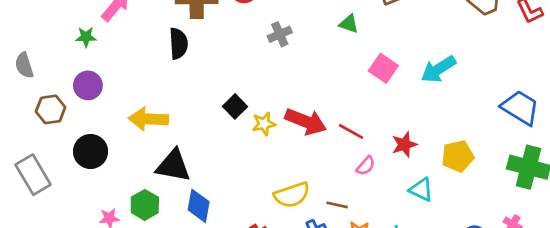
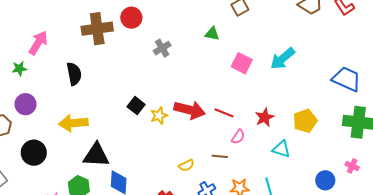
black semicircle: (178, 44) -> (74, 74), moved
yellow semicircle: (292, 195) -> (186, 165), size x0.6
brown line: (337, 205) -> (220, 156), moved

